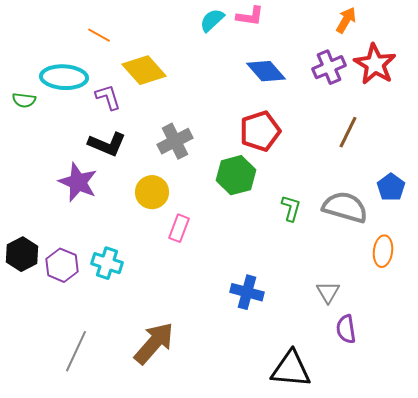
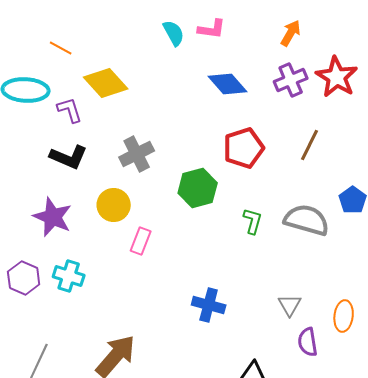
cyan semicircle: (212, 20) -> (174, 33), turned 104
orange arrow: (346, 20) -> (291, 33), moved
red pentagon: (260, 131) -> (244, 148), moved
purple star: (78, 182) -> (53, 217), moved
orange ellipse: (383, 251) -> (344, 316), moved

